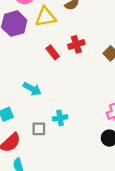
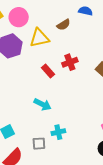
cyan arrow: (32, 89) -> (42, 104), moved

